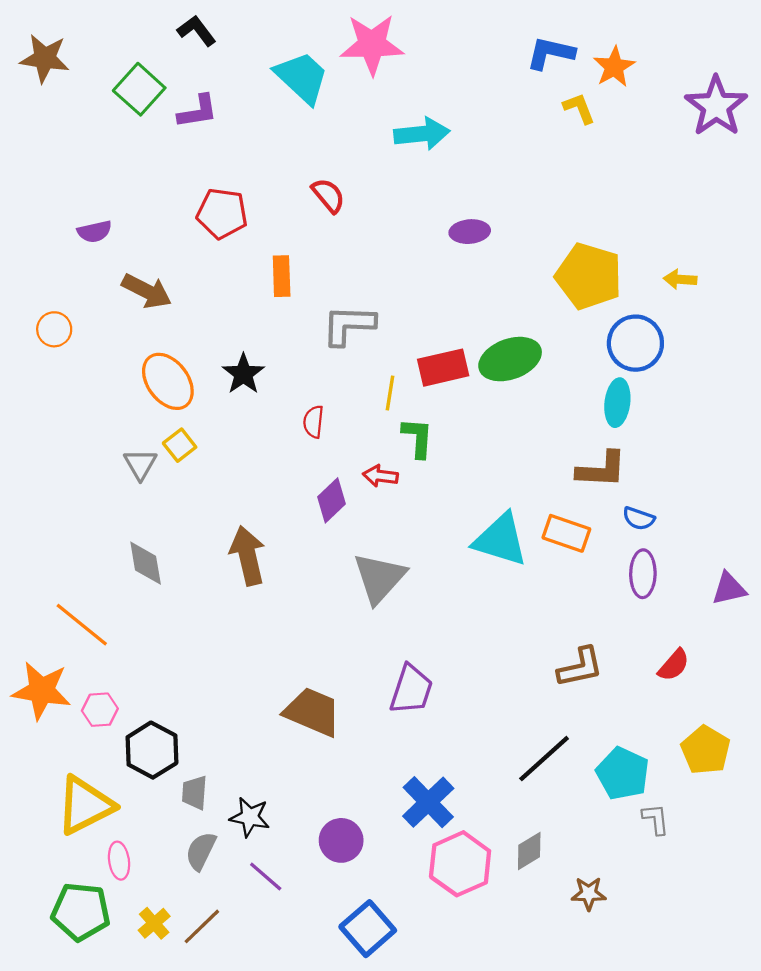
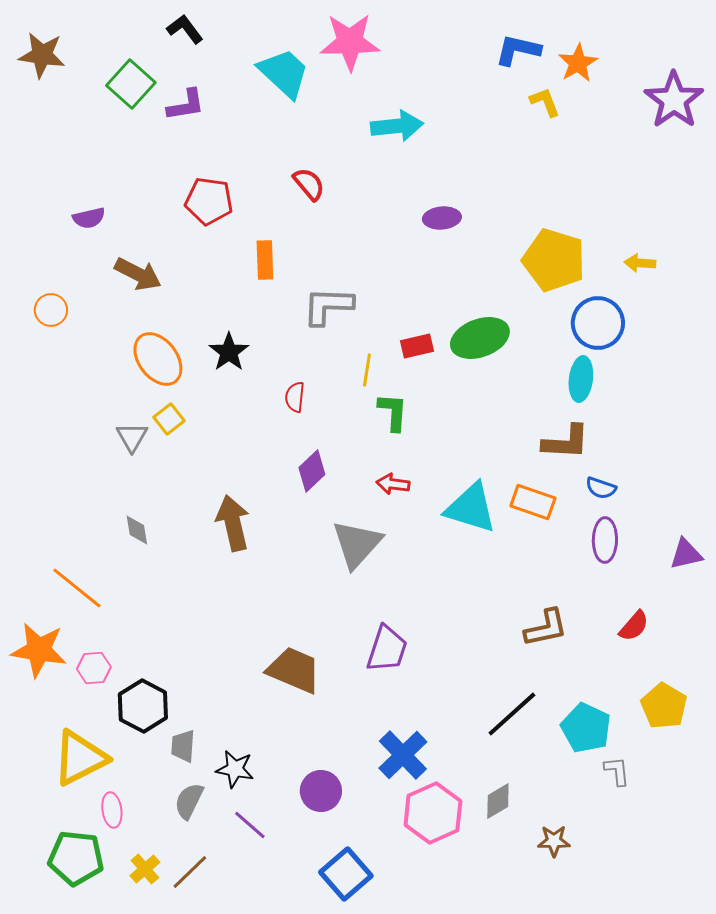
red rectangle: (443, 368) -> (417, 346), size x0.7
red arrow: (380, 476) -> (393, 484), moved
gray diamond: (146, 563) -> (137, 530), size x0.7

